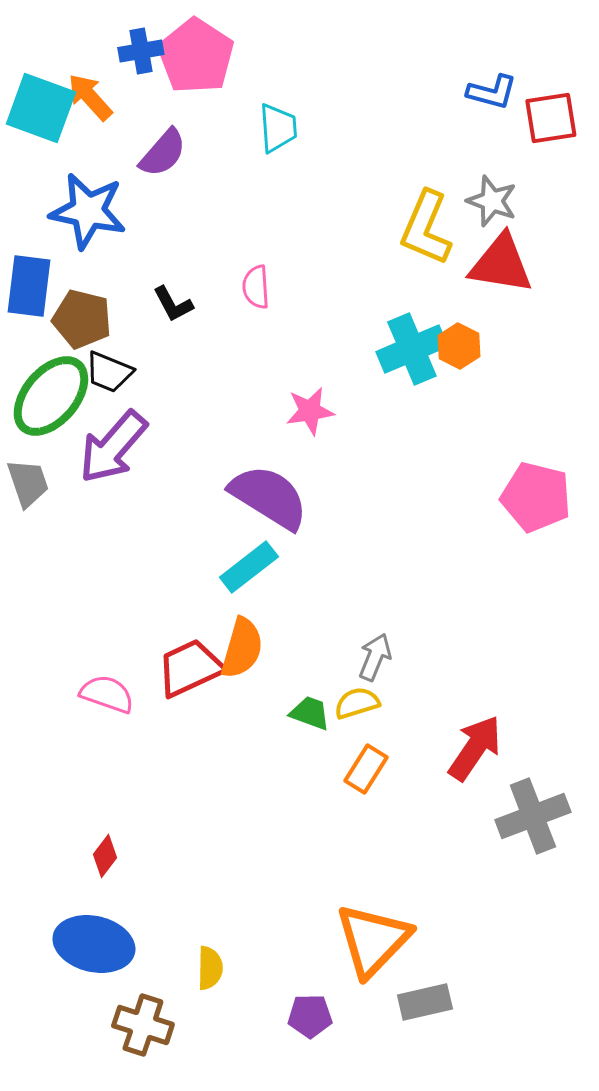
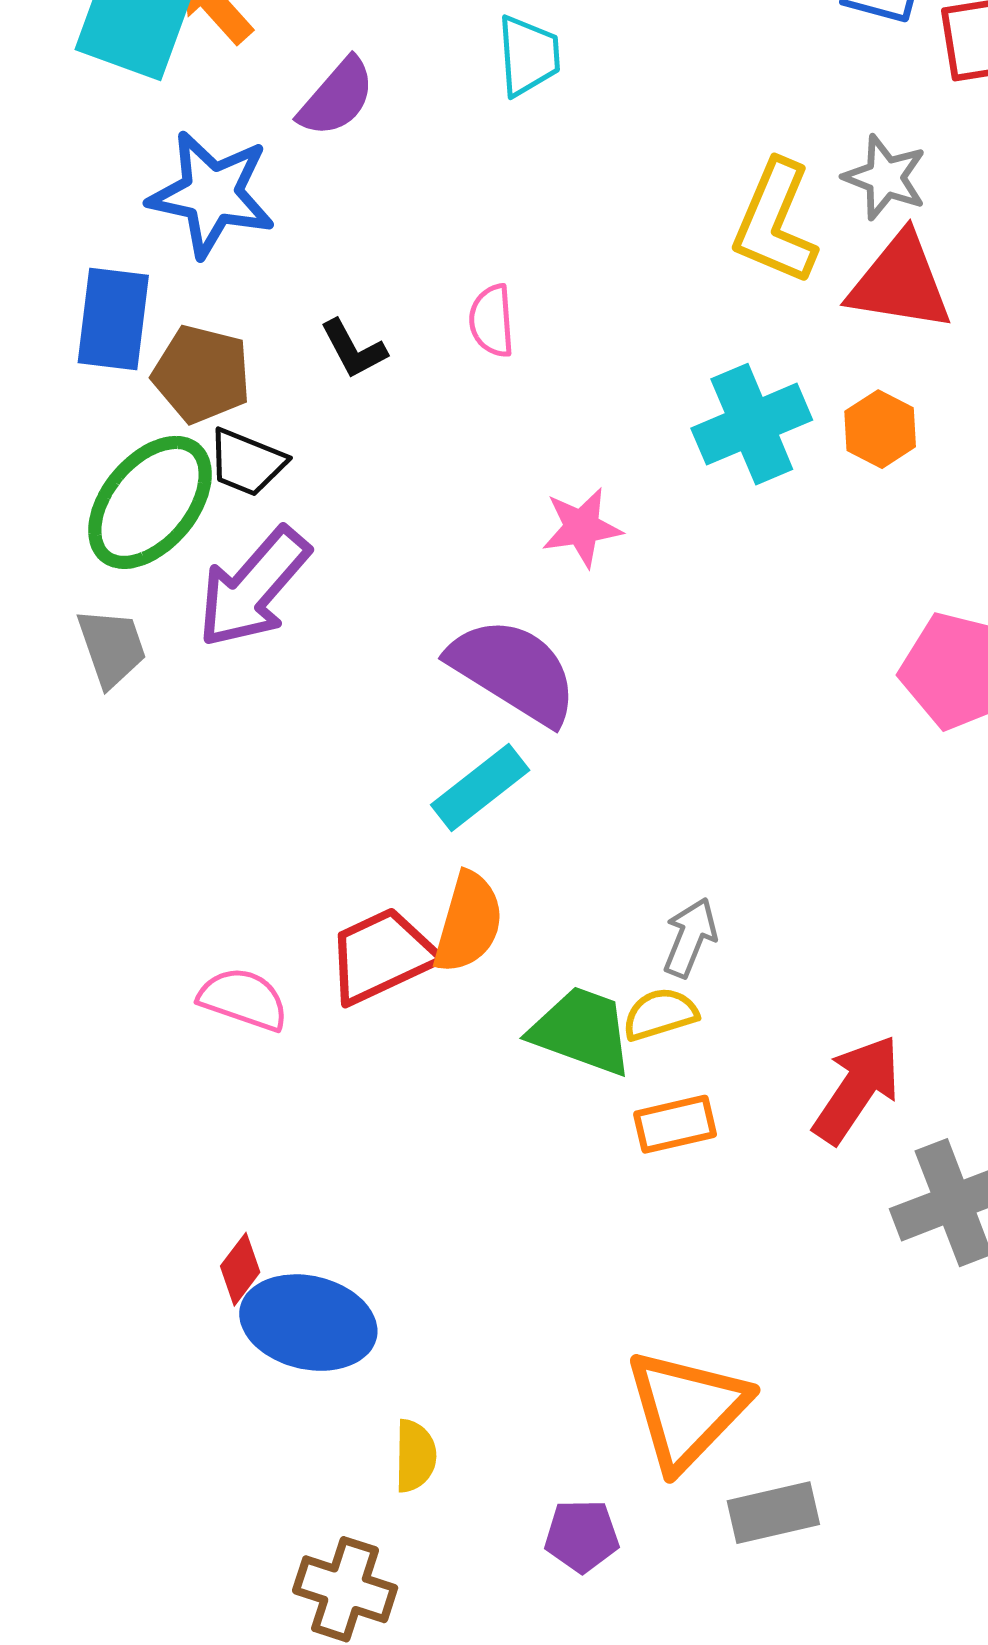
orange hexagon: (459, 346) -> (880, 429), moved
green trapezoid: (310, 713) -> (582, 1031), size x1.6
orange rectangle: (366, 769) -> (675, 1124), turned 45
blue ellipse: (94, 944) -> (308, 1323), moved
brown cross: (143, 1025) -> (345, 1589), moved

